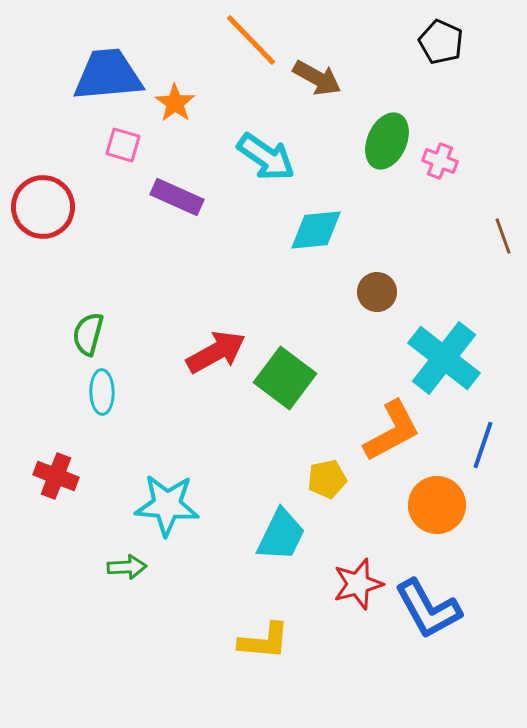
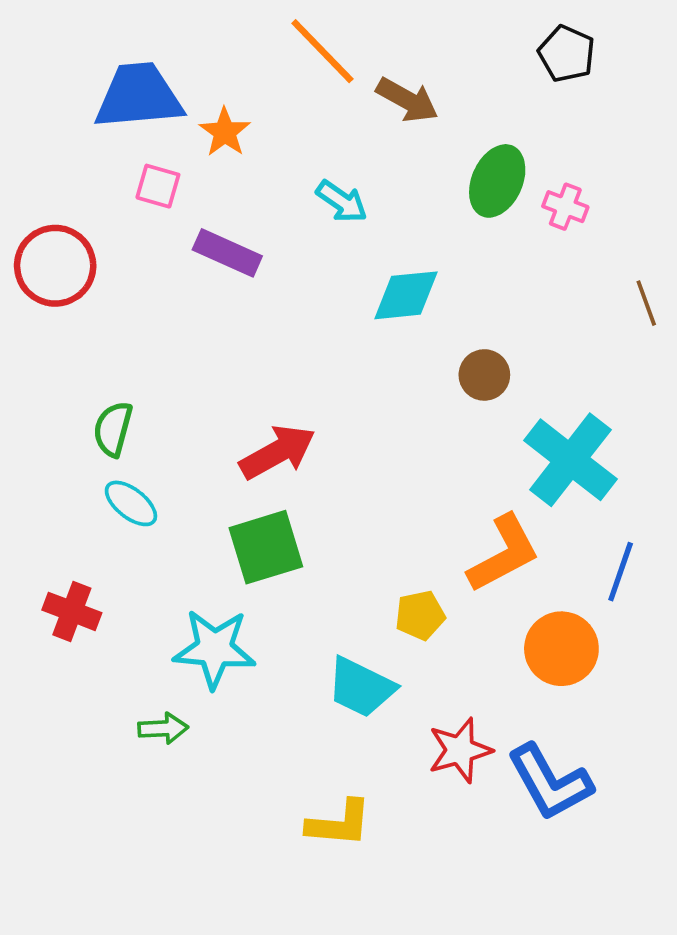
cyan arrow: (266, 157) -> (342, 201), size x0.7
green square: (285, 378) -> (266, 547), moved, turned 36
cyan ellipse: (102, 392) -> (131, 503), turned -51
cyan trapezoid: (281, 535) -> (361, 687), turned 90

